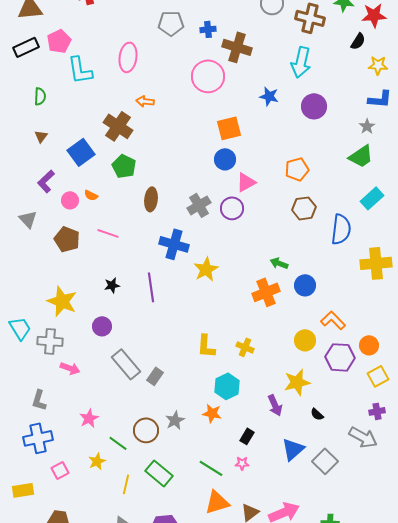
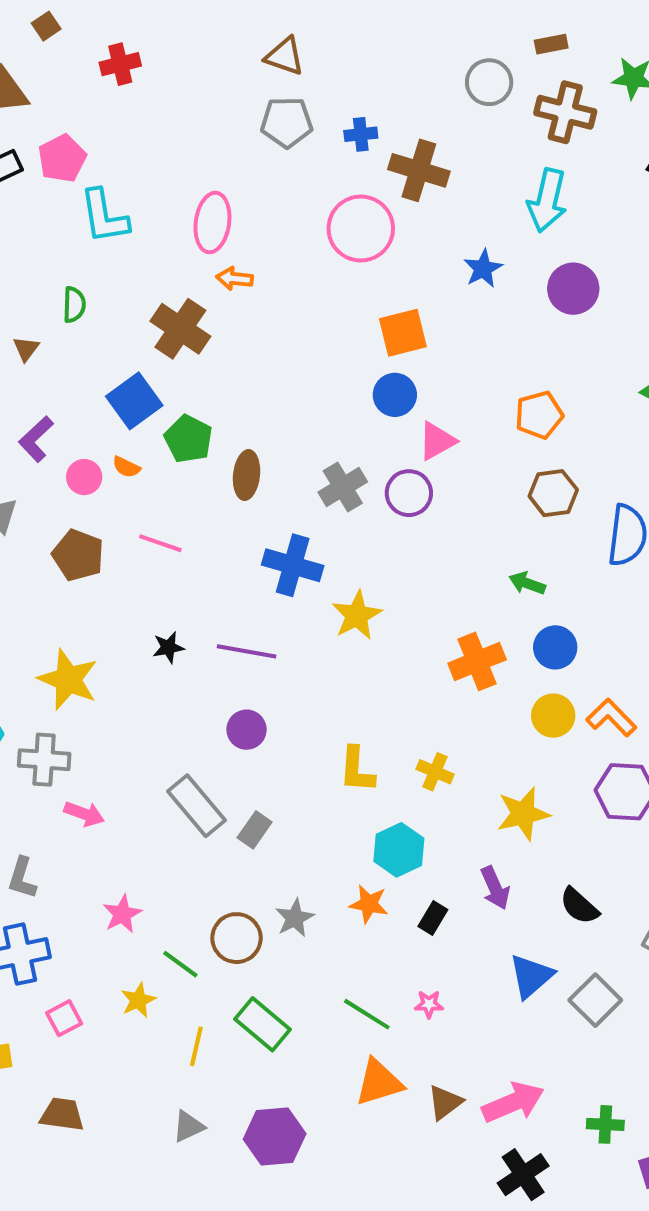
pink ellipse: (128, 57) -> (212, 222), moved
green semicircle: (40, 96) -> (74, 305), moved
blue star: (269, 96) -> (483, 269), turned 30
blue square: (81, 152) -> (134, 401), moved
green pentagon: (124, 166) -> (188, 439), moved
green arrow: (279, 263) -> (527, 583), moved
purple line: (151, 287) -> (247, 651), turned -72
purple circle: (102, 326) -> (247, 730), moved
yellow circle: (305, 340) -> (553, 716), moved
yellow star: (297, 382) -> (523, 814), moved
black semicircle: (317, 414) -> (579, 906), size x1.5
black rectangle: (247, 436) -> (433, 918), moved

